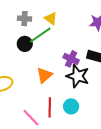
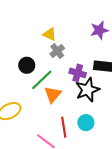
gray cross: (25, 19) -> (57, 51), moved, turned -32
green line: (40, 35) -> (42, 80), moved
black star: (78, 76) -> (88, 90), turned -30

